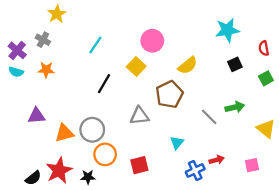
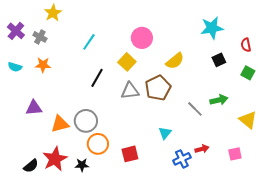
purple cross: (17, 50) -> (16, 31), moved
green square: (266, 78) -> (248, 73), turned -32
gray triangle: (139, 116) -> (130, 91), moved

